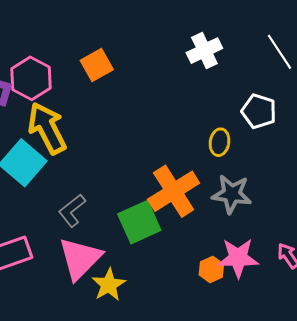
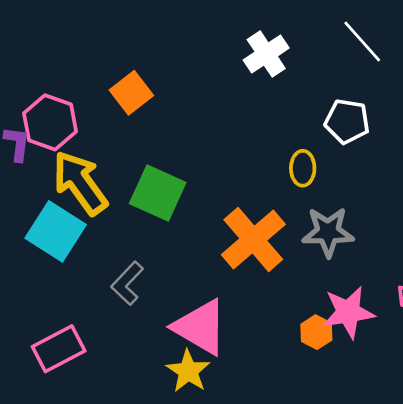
green square: (139, 222) -> (158, 193), moved, turned -33
pink triangle: (80, 258) -> (200, 327), moved, turned -36

